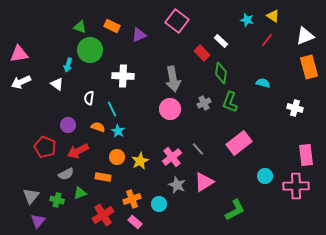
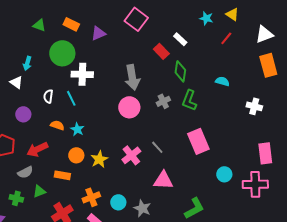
green circle: (90, 50) -> (62, 53), moved
cyan line: (112, 109) -> (71, 98), moved
purple circle: (68, 125) -> (23, 114), moved
pink rectangle: (239, 143) -> (198, 141), turned -75
pink triangle: (204, 182) -> (163, 180), turned 35
gray star: (177, 185) -> (142, 208), moved

